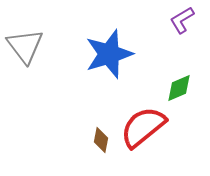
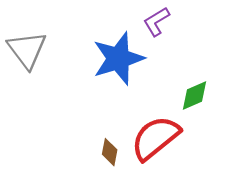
purple L-shape: (182, 20) -> (156, 22), moved

